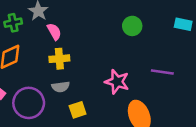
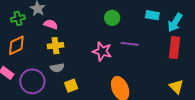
pink semicircle: (54, 32) -> (51, 24), turned -40
purple line: (162, 72) -> (130, 44), moved
pink star: (117, 82) -> (102, 51), moved

